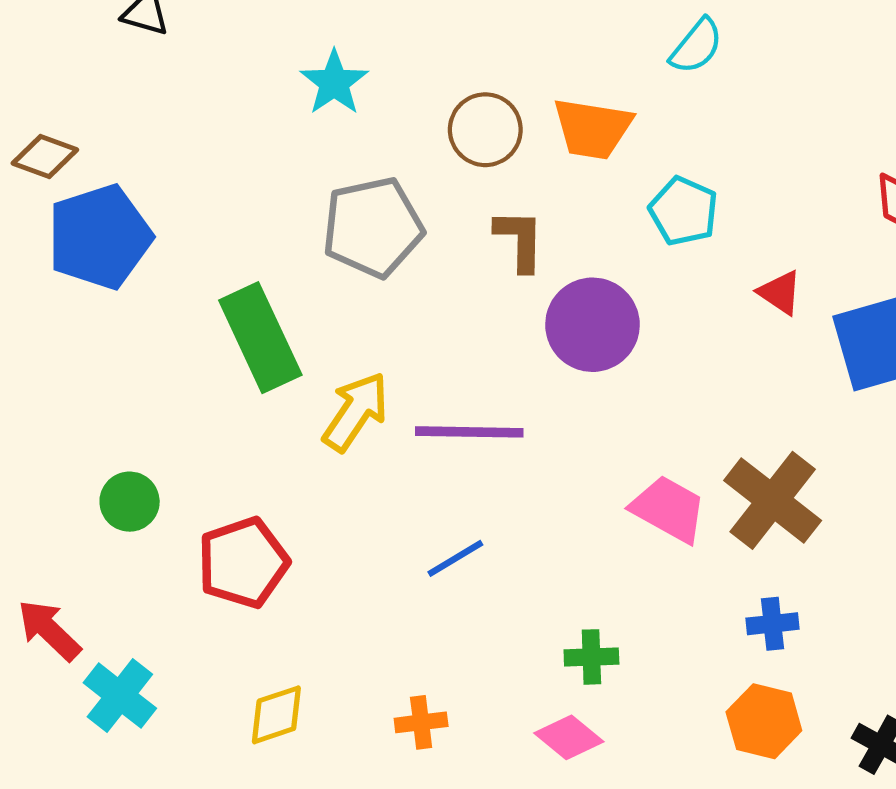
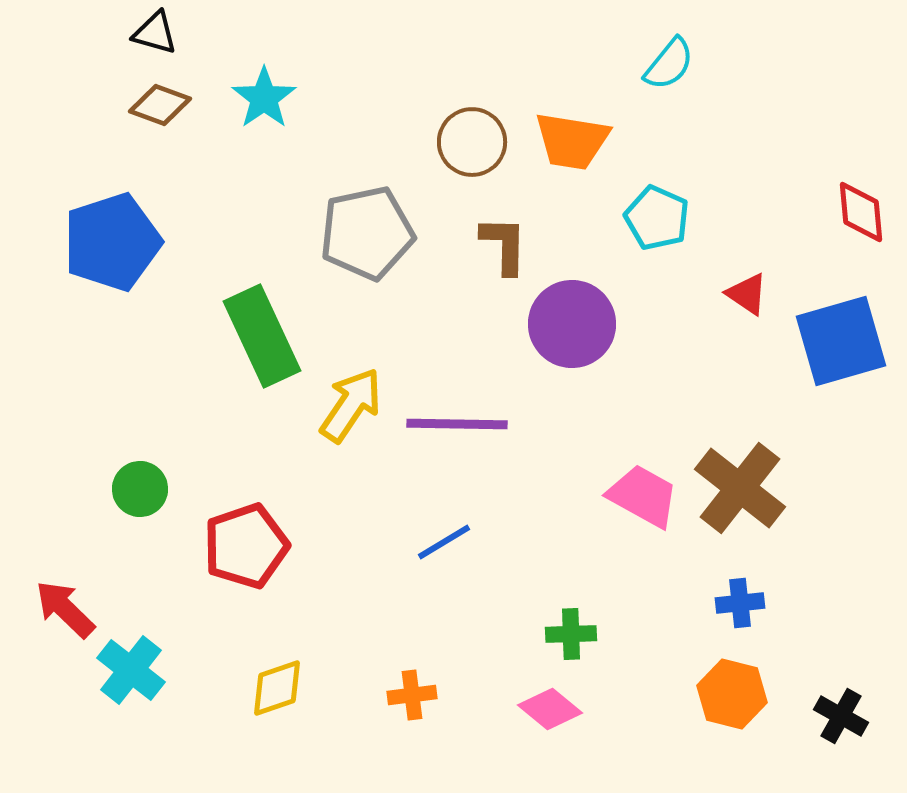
cyan star: (334, 83) -> (264, 98), moved
brown diamond: (45, 156) -> (160, 105), moved

